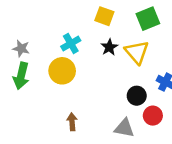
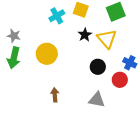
cyan cross: (71, 43) -> (57, 16), moved
black circle: (137, 96) -> (98, 67), moved
red circle: (153, 116) -> (120, 80), moved

